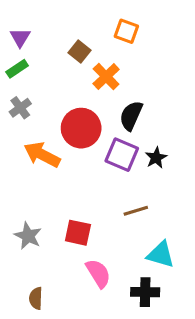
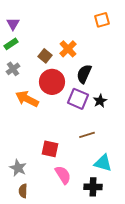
orange square: (126, 31) -> (102, 20), moved, turned -35
brown square: (80, 52) -> (45, 56), moved
gray star: (28, 236) -> (18, 168), moved

